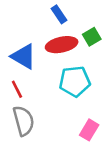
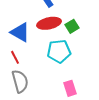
green square: (92, 37) -> (72, 26), moved
pink rectangle: (89, 130) -> (70, 88), turned -49

